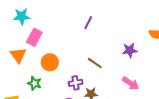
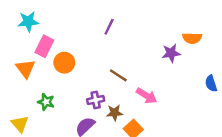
purple star: (130, 50) -> (171, 53), moved
orange circle: (50, 62) -> (64, 63), moved
pink arrow: (131, 83) -> (147, 96), moved

